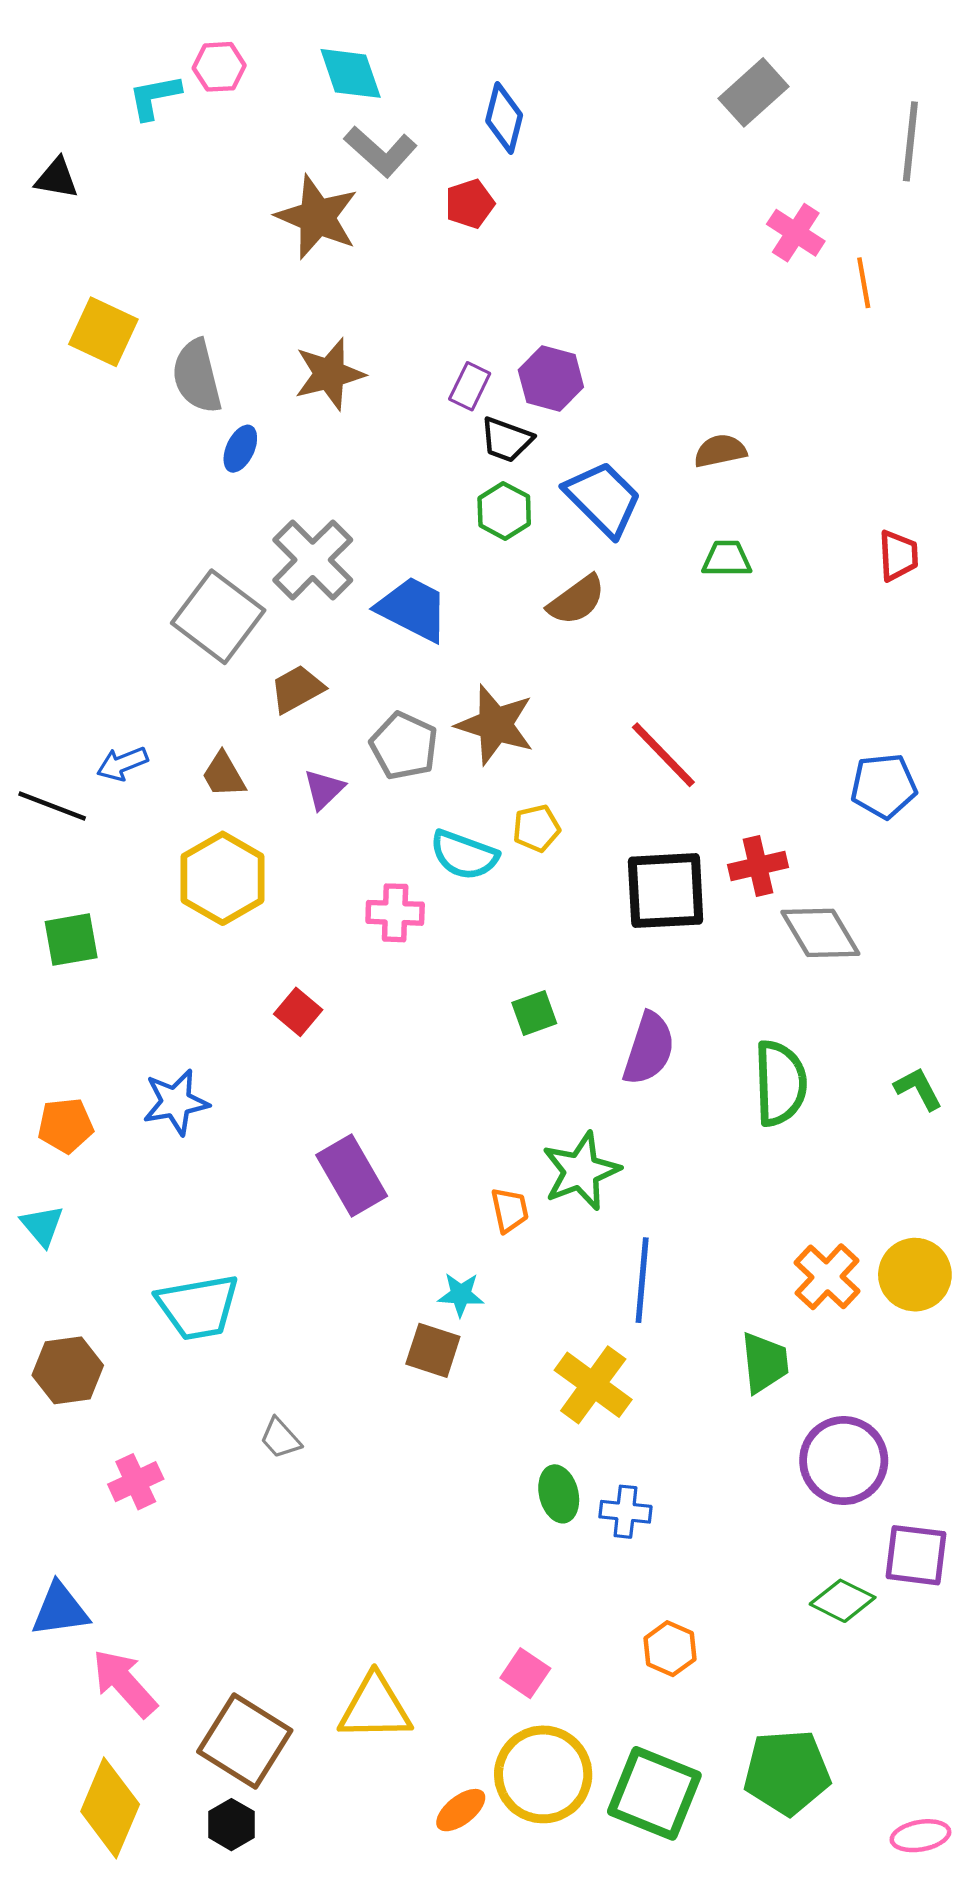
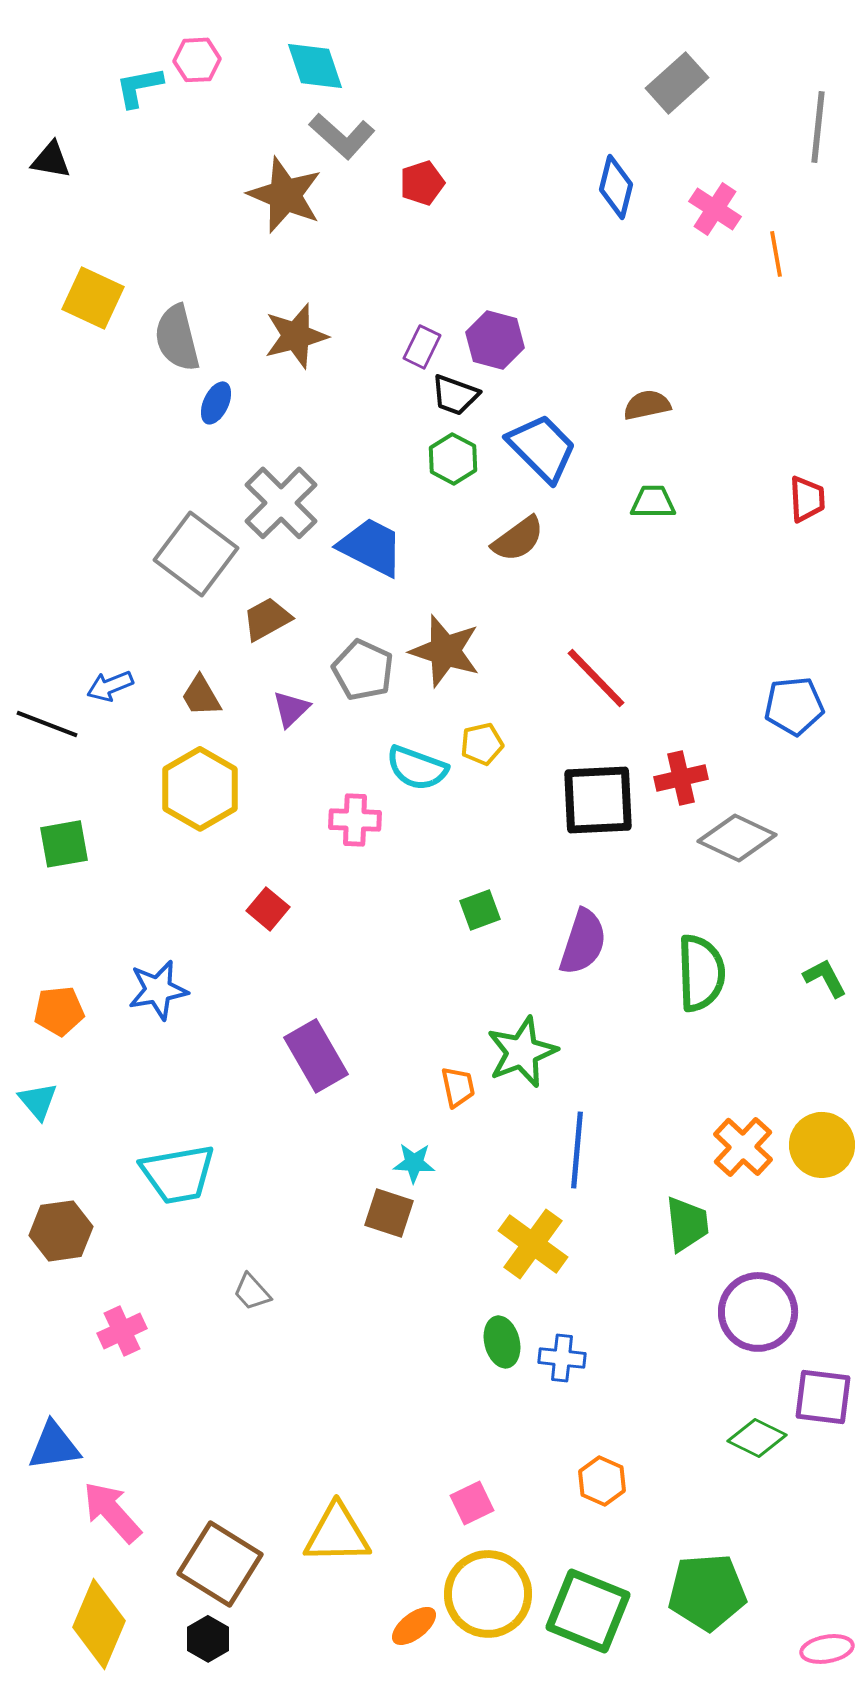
blue diamond: (504, 118) -> (616, 187), moved
gray diamond: (820, 933) -> (737, 838), turned -34
pink square: (525, 1673) -> (472, 1503), turned 30

